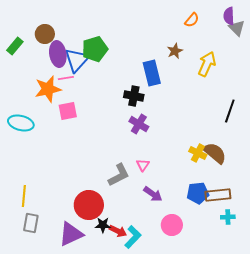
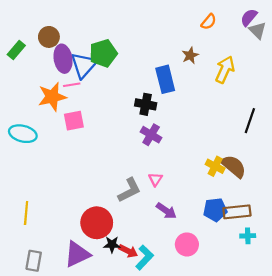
purple semicircle: (229, 16) -> (249, 17), turned 42
gray rectangle: (31, 223) -> (34, 261), moved

